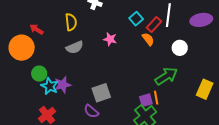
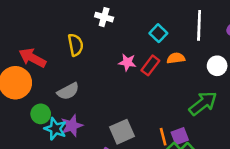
red rectangle: (154, 24) -> (150, 65), moved
red arrow: (37, 29) -> (32, 58), size x1.5
orange semicircle: (148, 39) -> (176, 58), turned -56
gray semicircle: (75, 47) -> (68, 91), moved
orange line: (156, 98) -> (163, 137), moved

